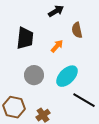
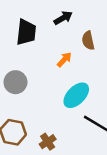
black trapezoid: (25, 38) -> (26, 32), moved
gray circle: (34, 75) -> (15, 82), moved

